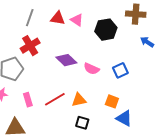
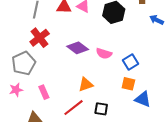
blue square: (120, 70) -> (131, 62), moved
red line: (55, 99) -> (74, 108), moved
orange triangle: (79, 100) -> (86, 84), moved

